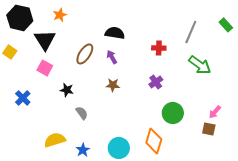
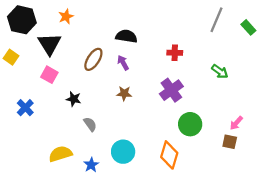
gray line: (191, 32) -> (217, 20), moved
green arrow: (200, 65) -> (220, 71), size x0.7
purple cross: (156, 82) -> (171, 90), size x1.5
cyan circle: (119, 148) -> (123, 152), moved

